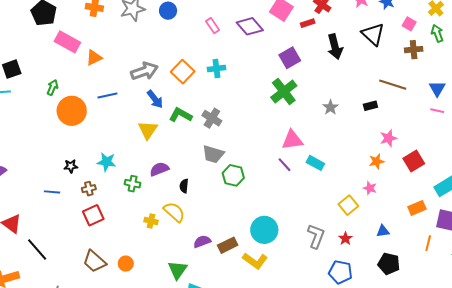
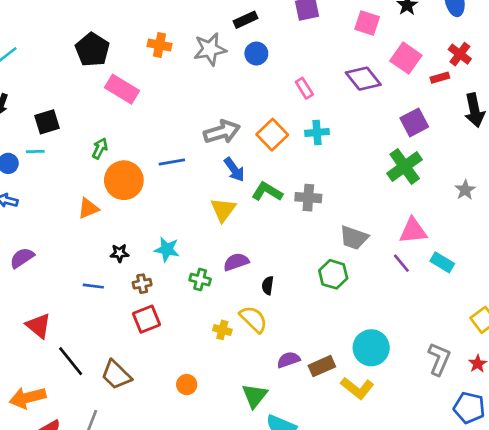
pink rectangle: (213, 26) -> (304, 88), moved
orange triangle: (94, 58) -> (88, 208), moved
gray cross: (212, 118) -> (308, 198), turned -30
gray trapezoid: (213, 154) -> (354, 238), moved
brown trapezoid: (94, 261) -> (116, 375), moved

